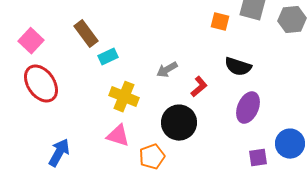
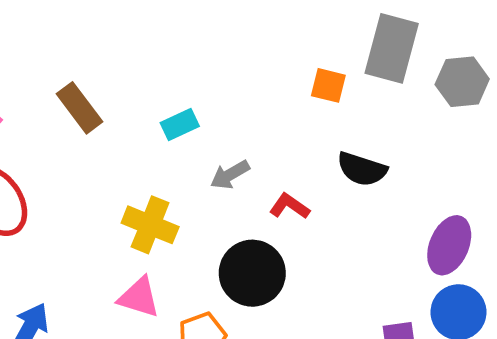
cyan rectangle: (108, 57) -> (180, 124), moved
red L-shape: (199, 87) -> (289, 206), turned -105
purple ellipse: (248, 108) -> (449, 245), moved

